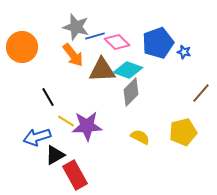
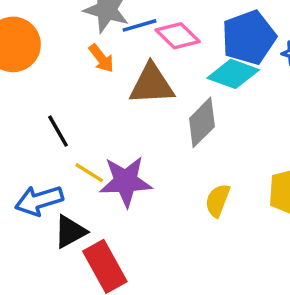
orange arrow: (73, 55) -> (101, 58), size x0.7
cyan diamond: (128, 70) -> (233, 74), moved
yellow semicircle: (140, 137) -> (218, 200), turned -96

